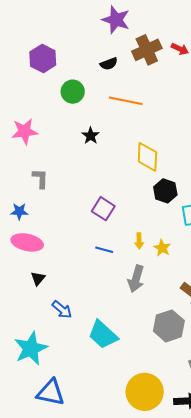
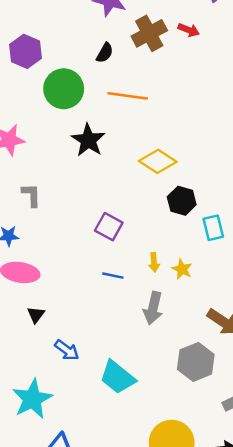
black semicircle: (109, 64) -> (105, 53), turned -36
green circle: (73, 92) -> (64, 89), size x1.4
black star: (91, 136) -> (88, 140), size x1.6
yellow diamond: (147, 157) -> (158, 161), turned -56

